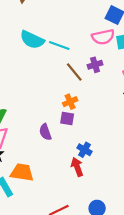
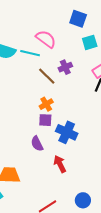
pink semicircle: (103, 37) -> (46, 39), moved, turned -125
purple semicircle: (45, 132) -> (37, 144), moved
blue cross: (84, 150) -> (67, 132), moved, size x1.5

